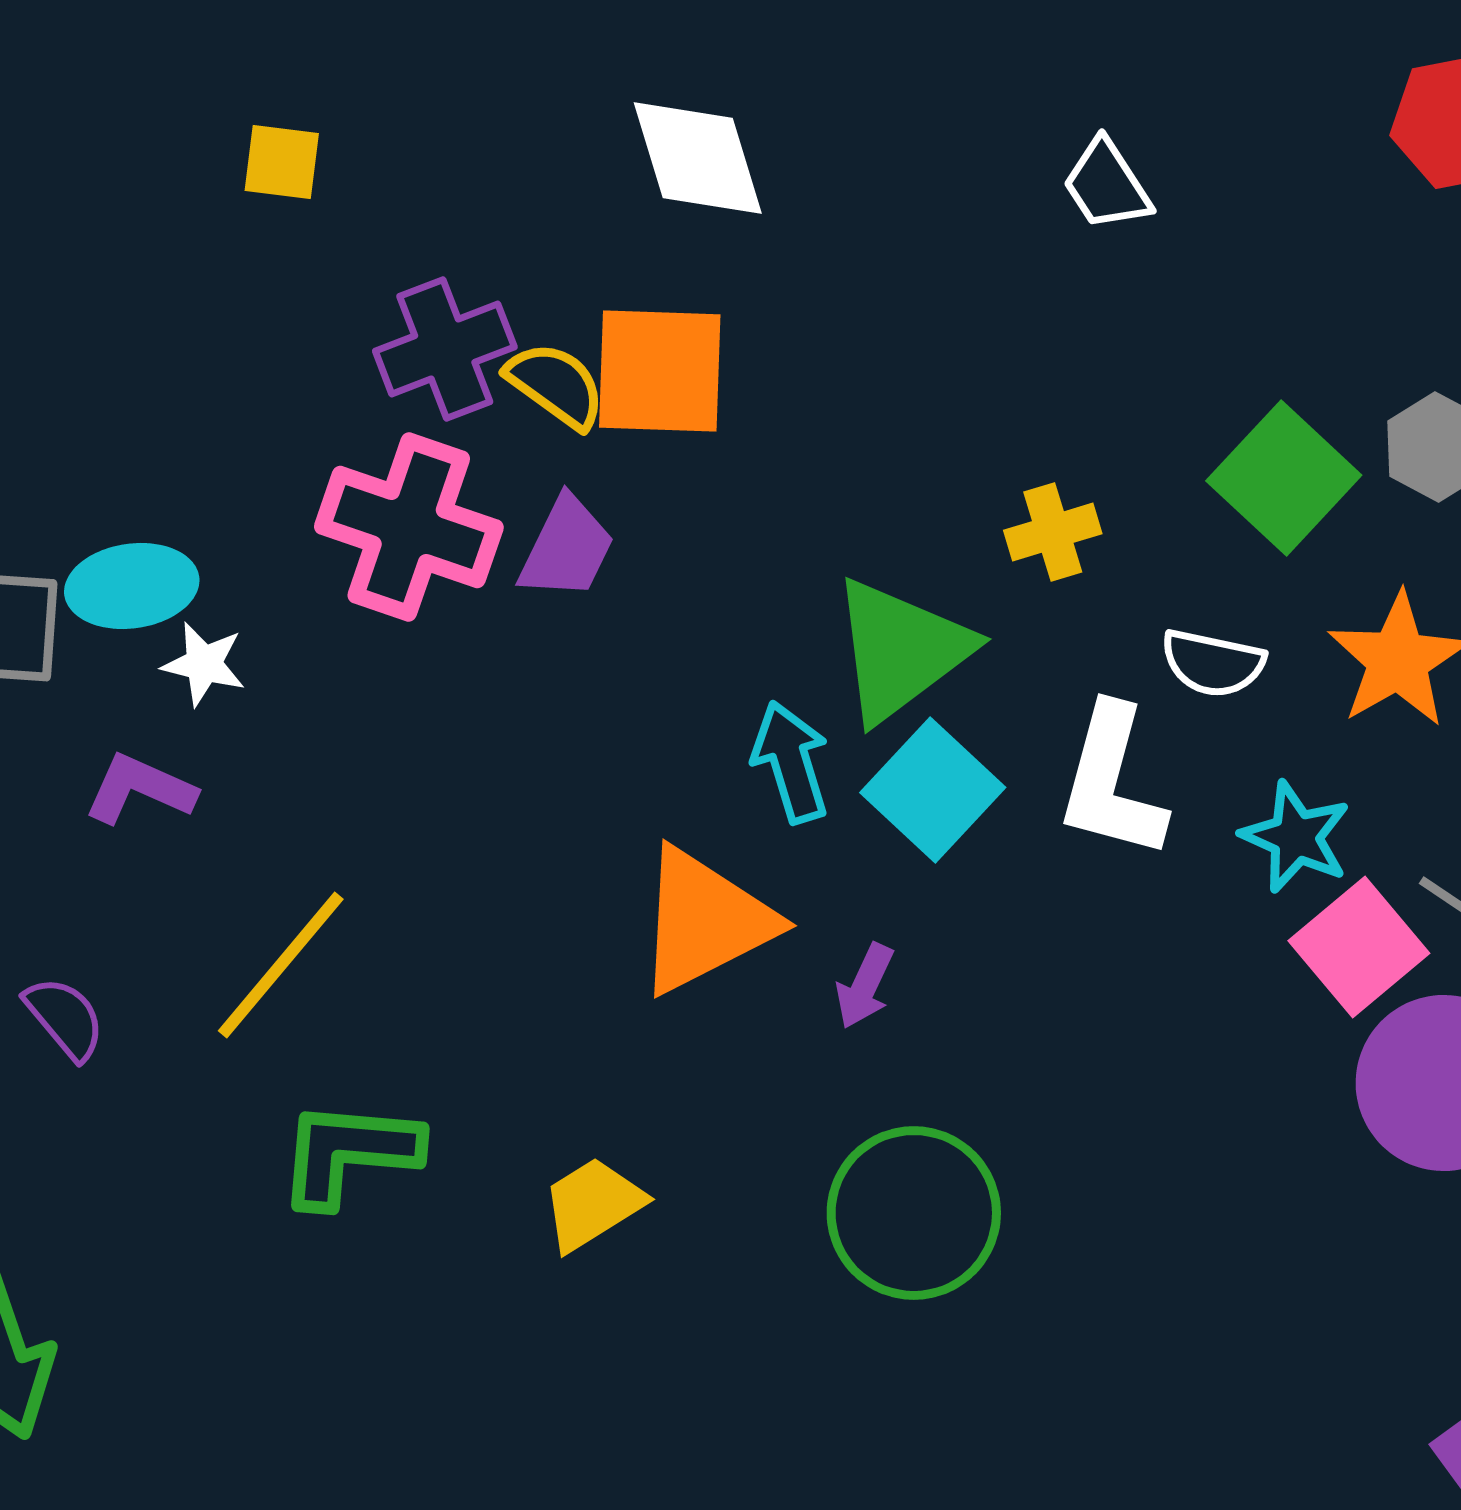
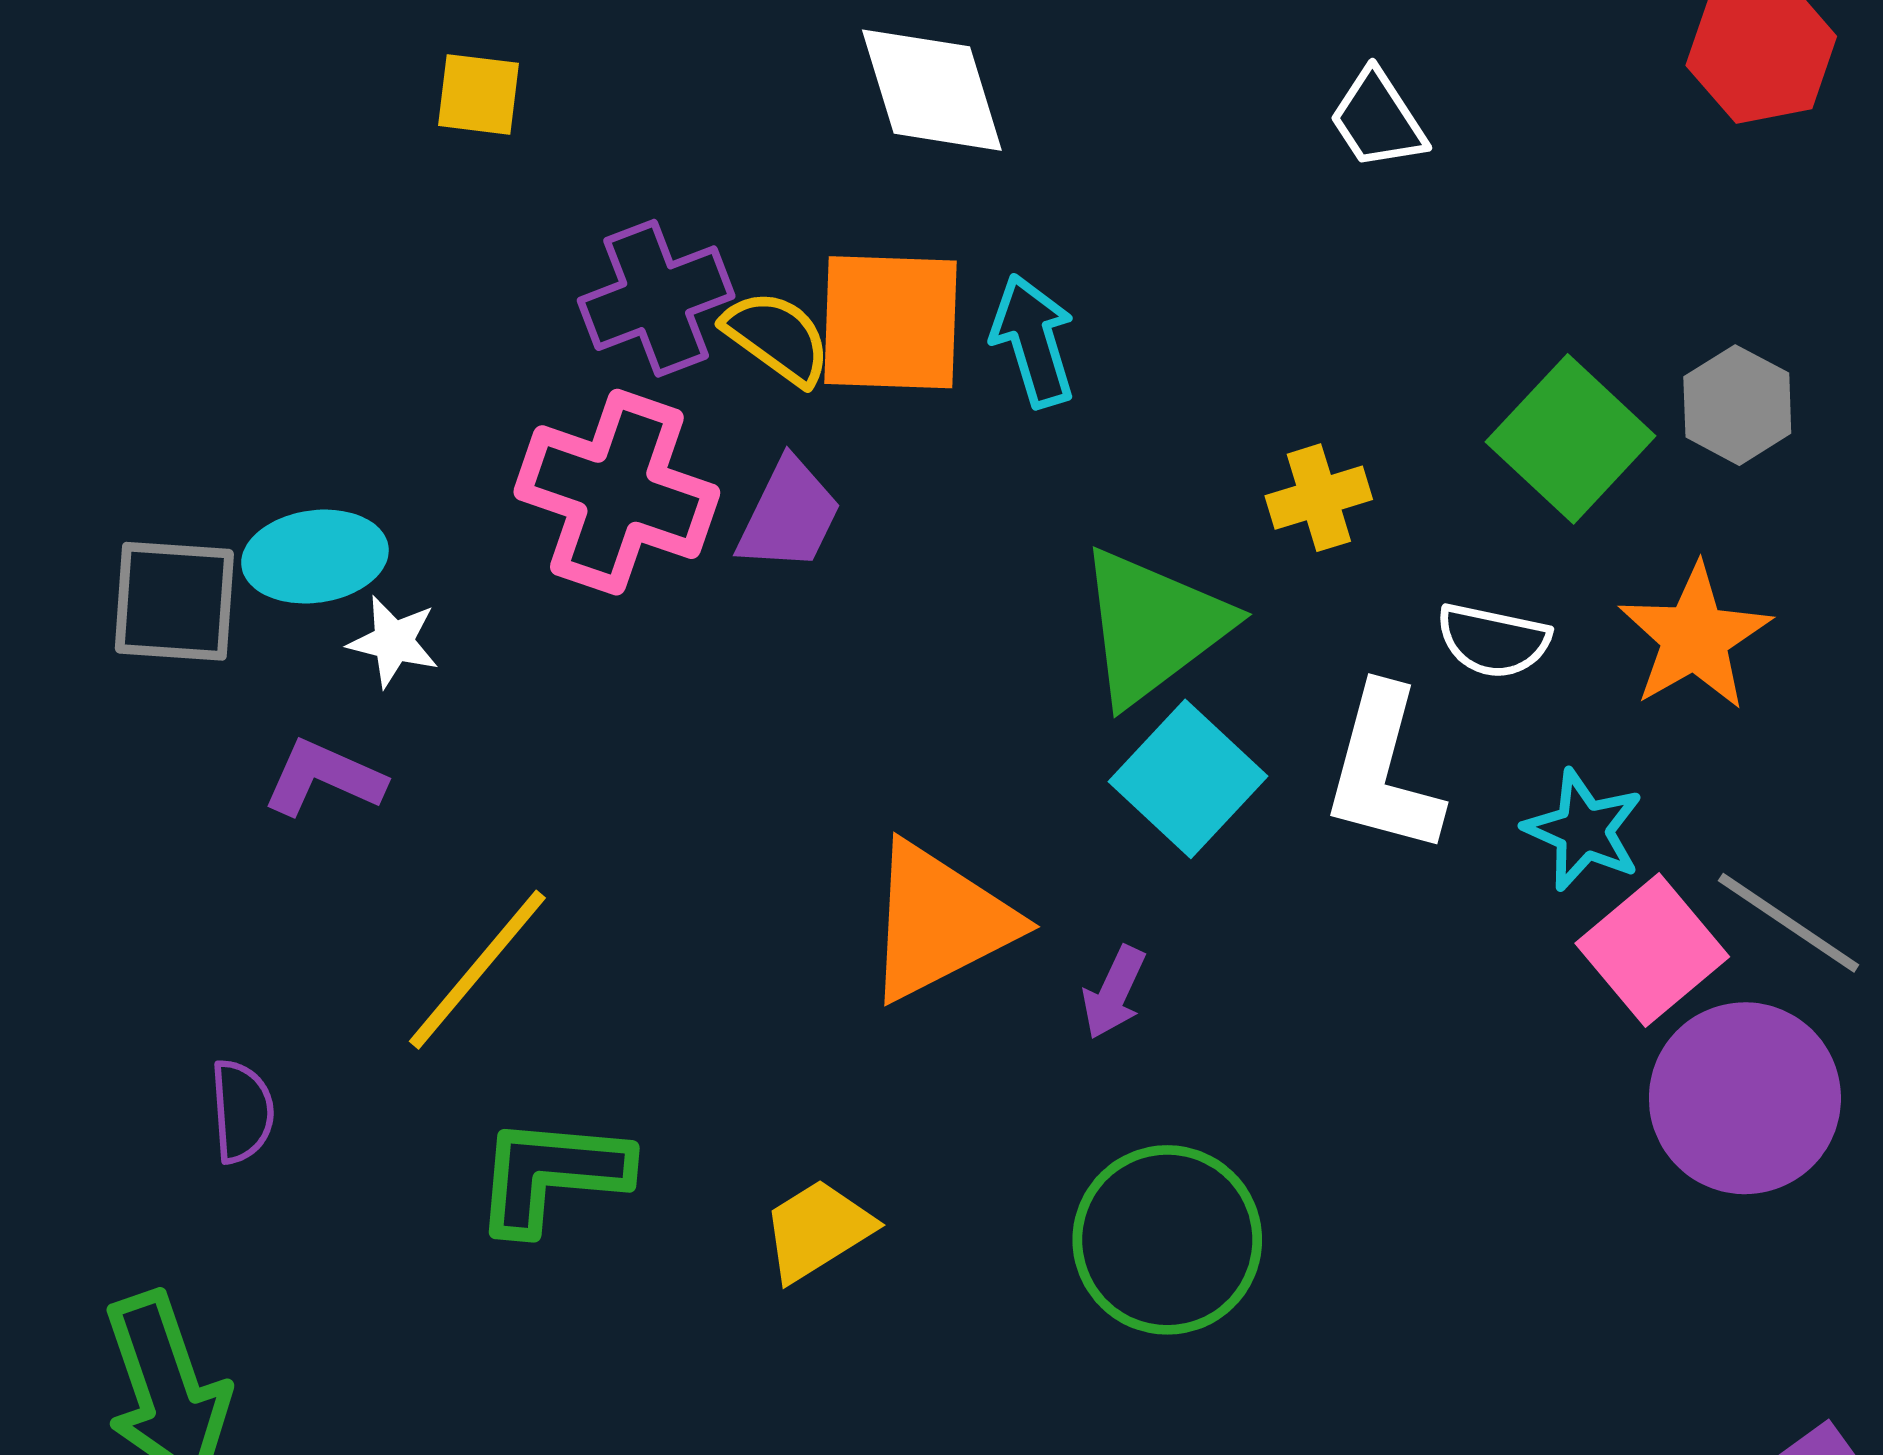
cyan arrow: (791, 762) -> (1033, 341), moved
purple semicircle: (65, 1018) -> (242, 1111), moved, turned 36

